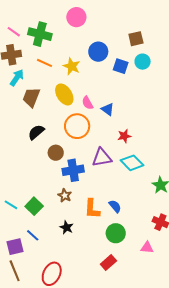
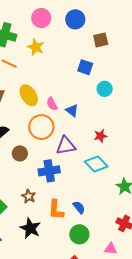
blue circle: (98, 52) -> (75, 19), moved
cyan circle: (143, 62) -> (105, 89), moved
yellow star: (72, 66) -> (36, 47), moved
red star: (124, 136) -> (101, 136), moved
purple triangle: (102, 158) -> (66, 146), moved
blue cross: (73, 170) -> (49, 171), moved
black star: (67, 227) -> (30, 228), size x1.5

